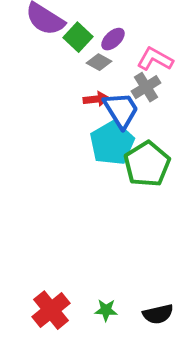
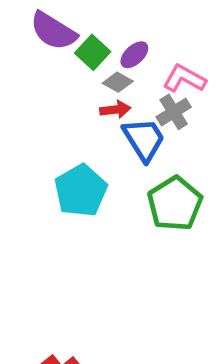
red arrow: (96, 99) -> (115, 110), moved
cyan pentagon: (112, 143) -> (81, 191), moved

